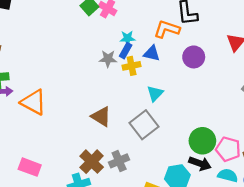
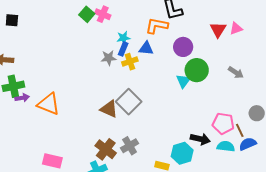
cyan triangle: (155, 93) -> (183, 81), moved
gray square: (144, 125) -> (129, 102), moved
green circle: (202, 141) -> (197, 70), moved

